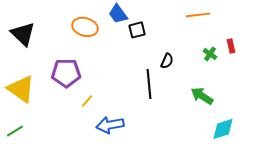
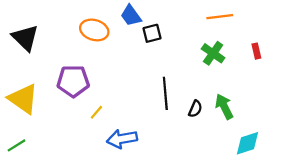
green cross: (210, 54) -> (213, 53), moved, size x1.5
black semicircle: (167, 61) -> (195, 109), moved
green arrow: (202, 96) -> (224, 107), turned 30

